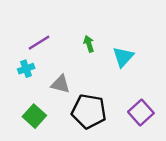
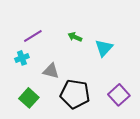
green arrow: (89, 44) -> (75, 37), turned -48

